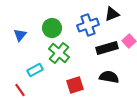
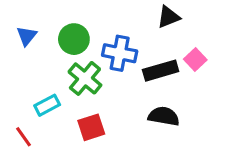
blue cross: (88, 25) -> (120, 53), moved, turned 30
blue triangle: (20, 35) -> (27, 36), moved
red square: (75, 85) -> (91, 127), moved

